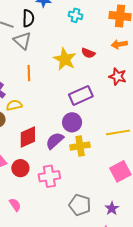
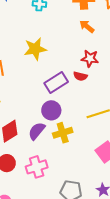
orange arrow: (119, 44) -> (87, 26), turned 56
red semicircle: (88, 53) -> (80, 76), moved
yellow star: (65, 59) -> (35, 49), turned -30

